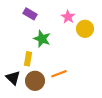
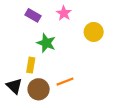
pink star: (68, 17) -> (64, 13), moved

